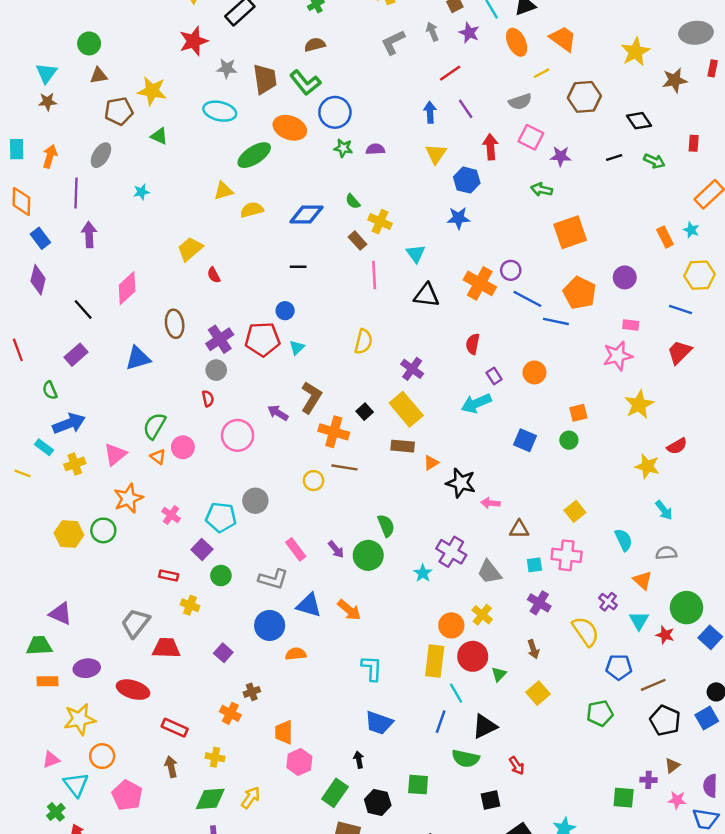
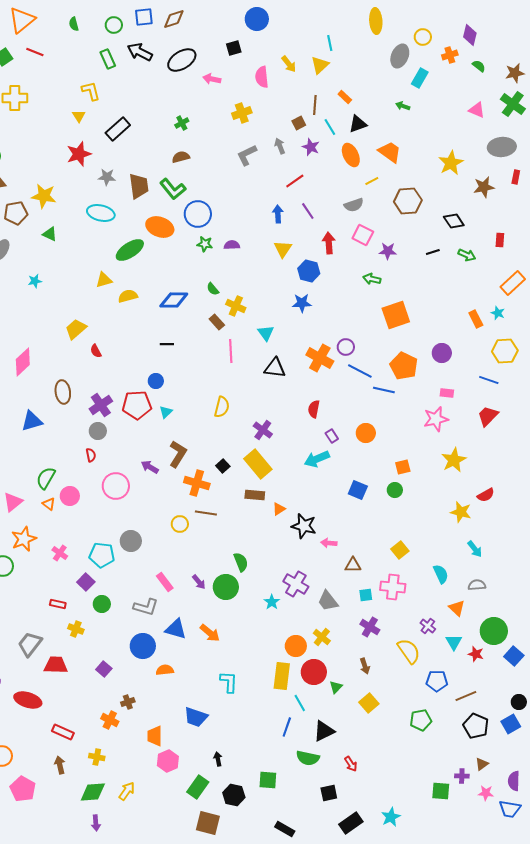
blue trapezoid: (379, 723) -> (196, 717), moved

